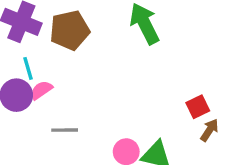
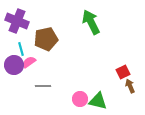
brown pentagon: (70, 30) -> (46, 39), moved
brown arrow: (209, 130) -> (130, 86), turned -56

